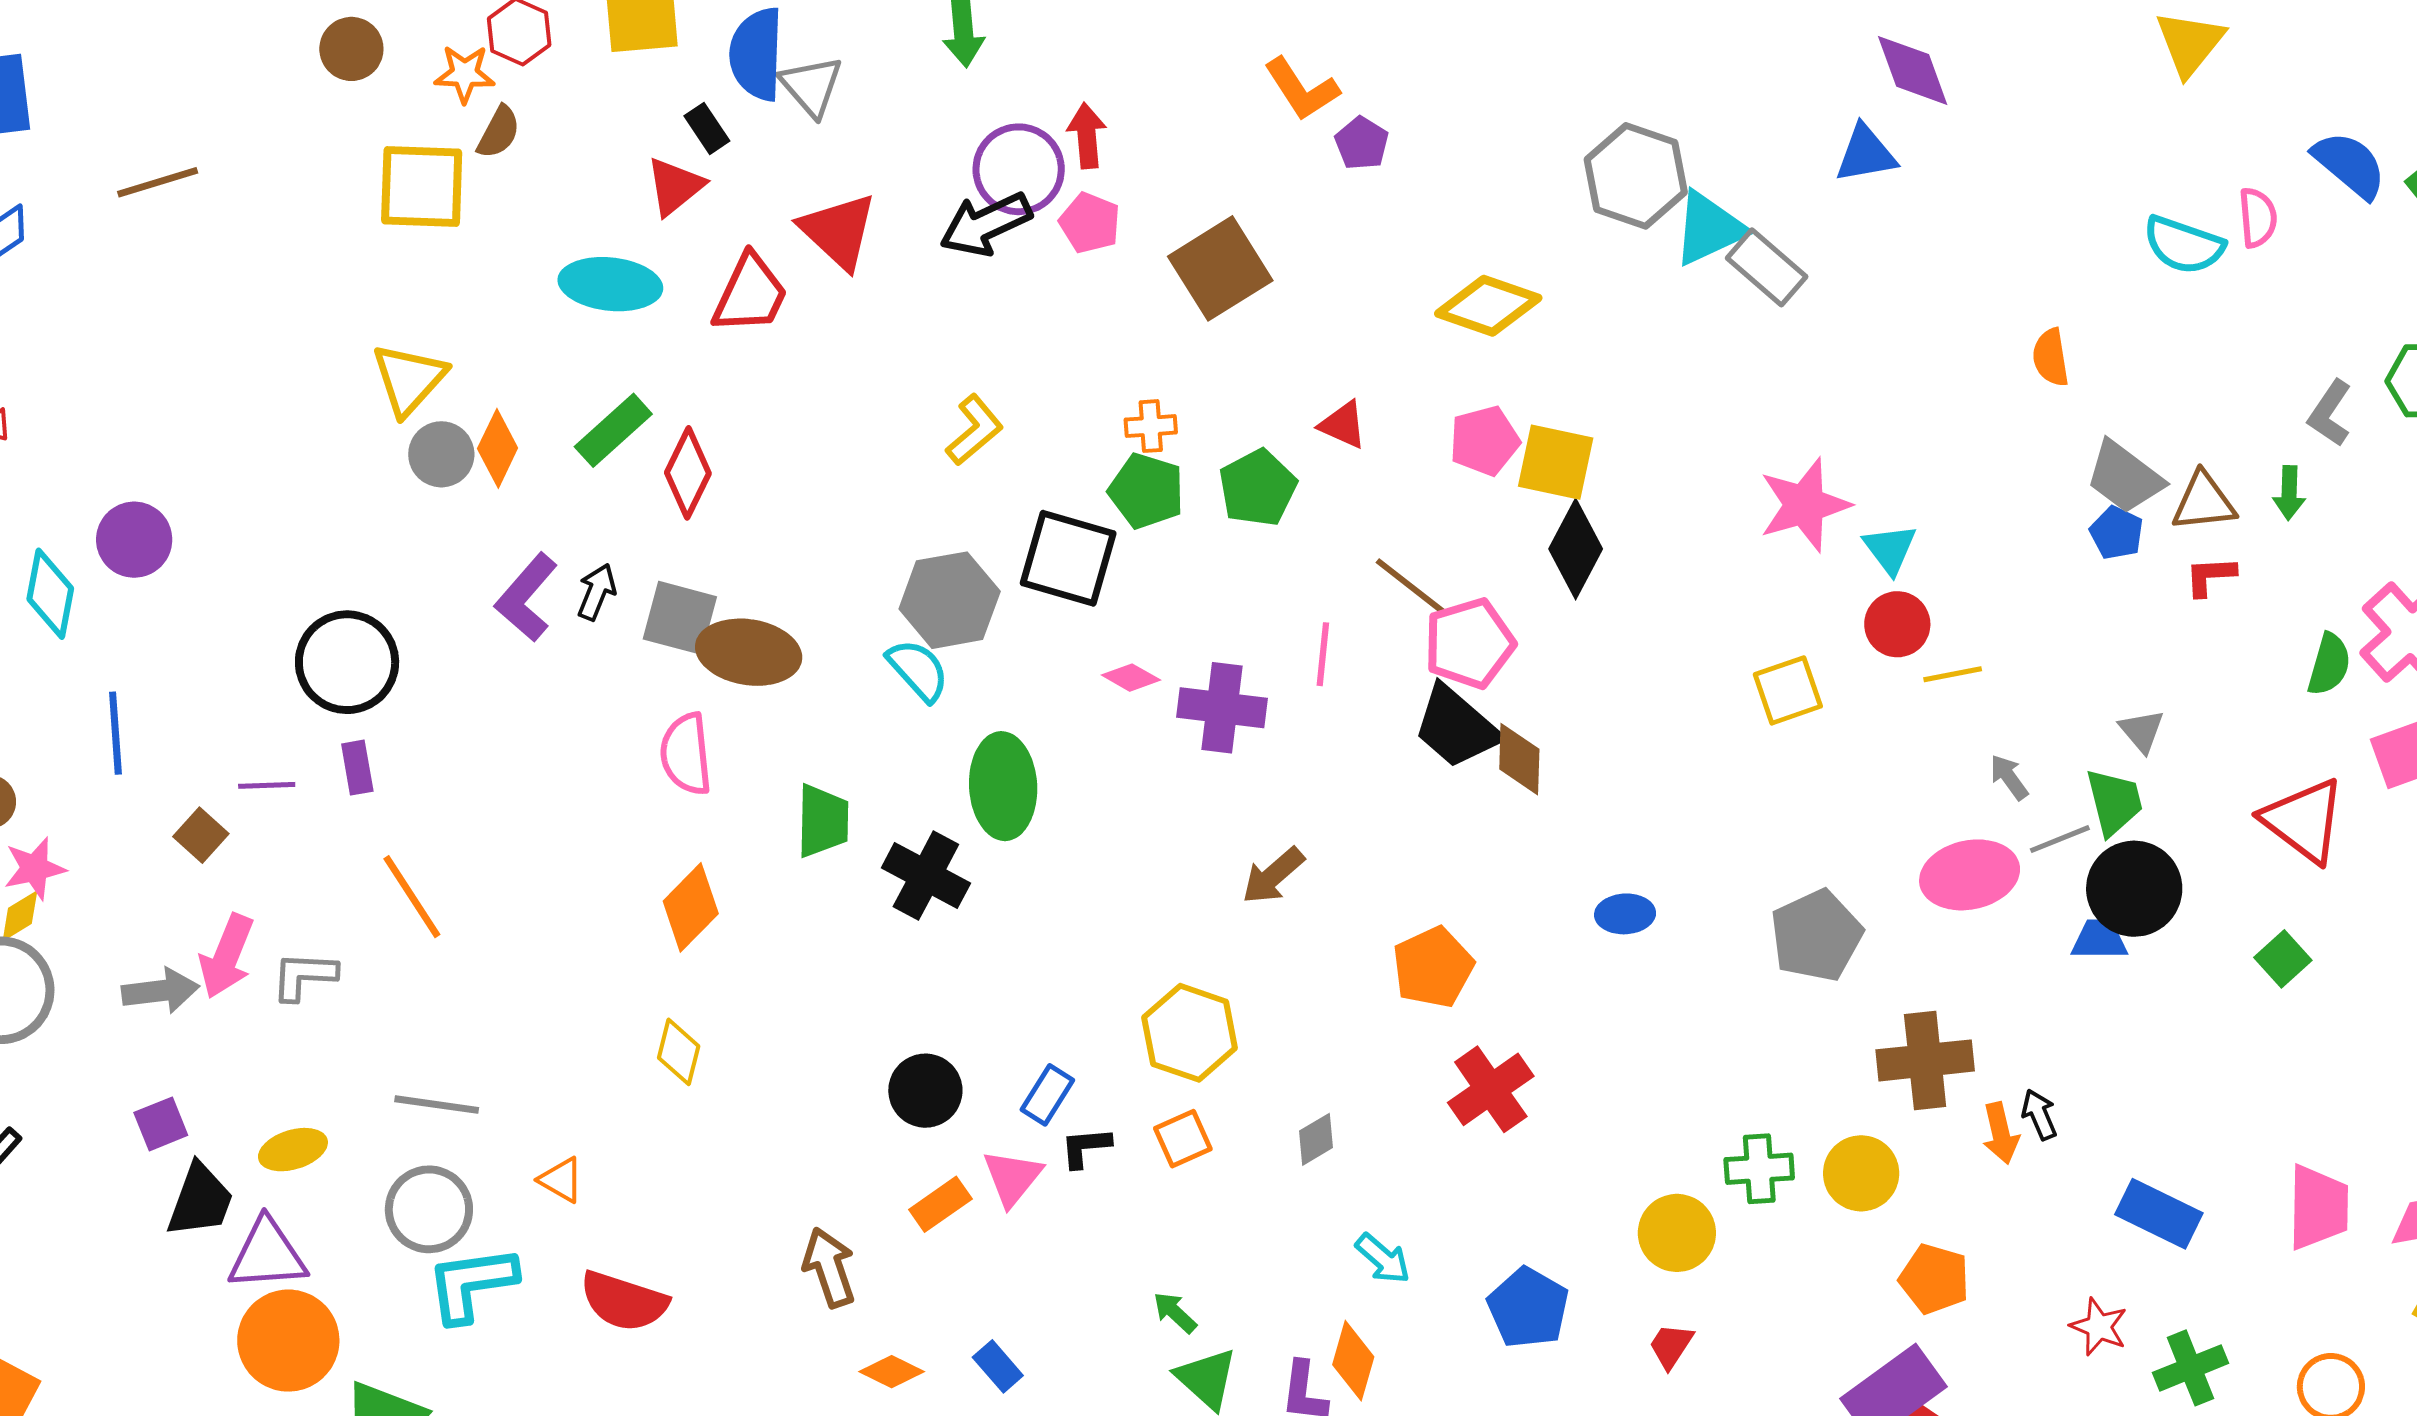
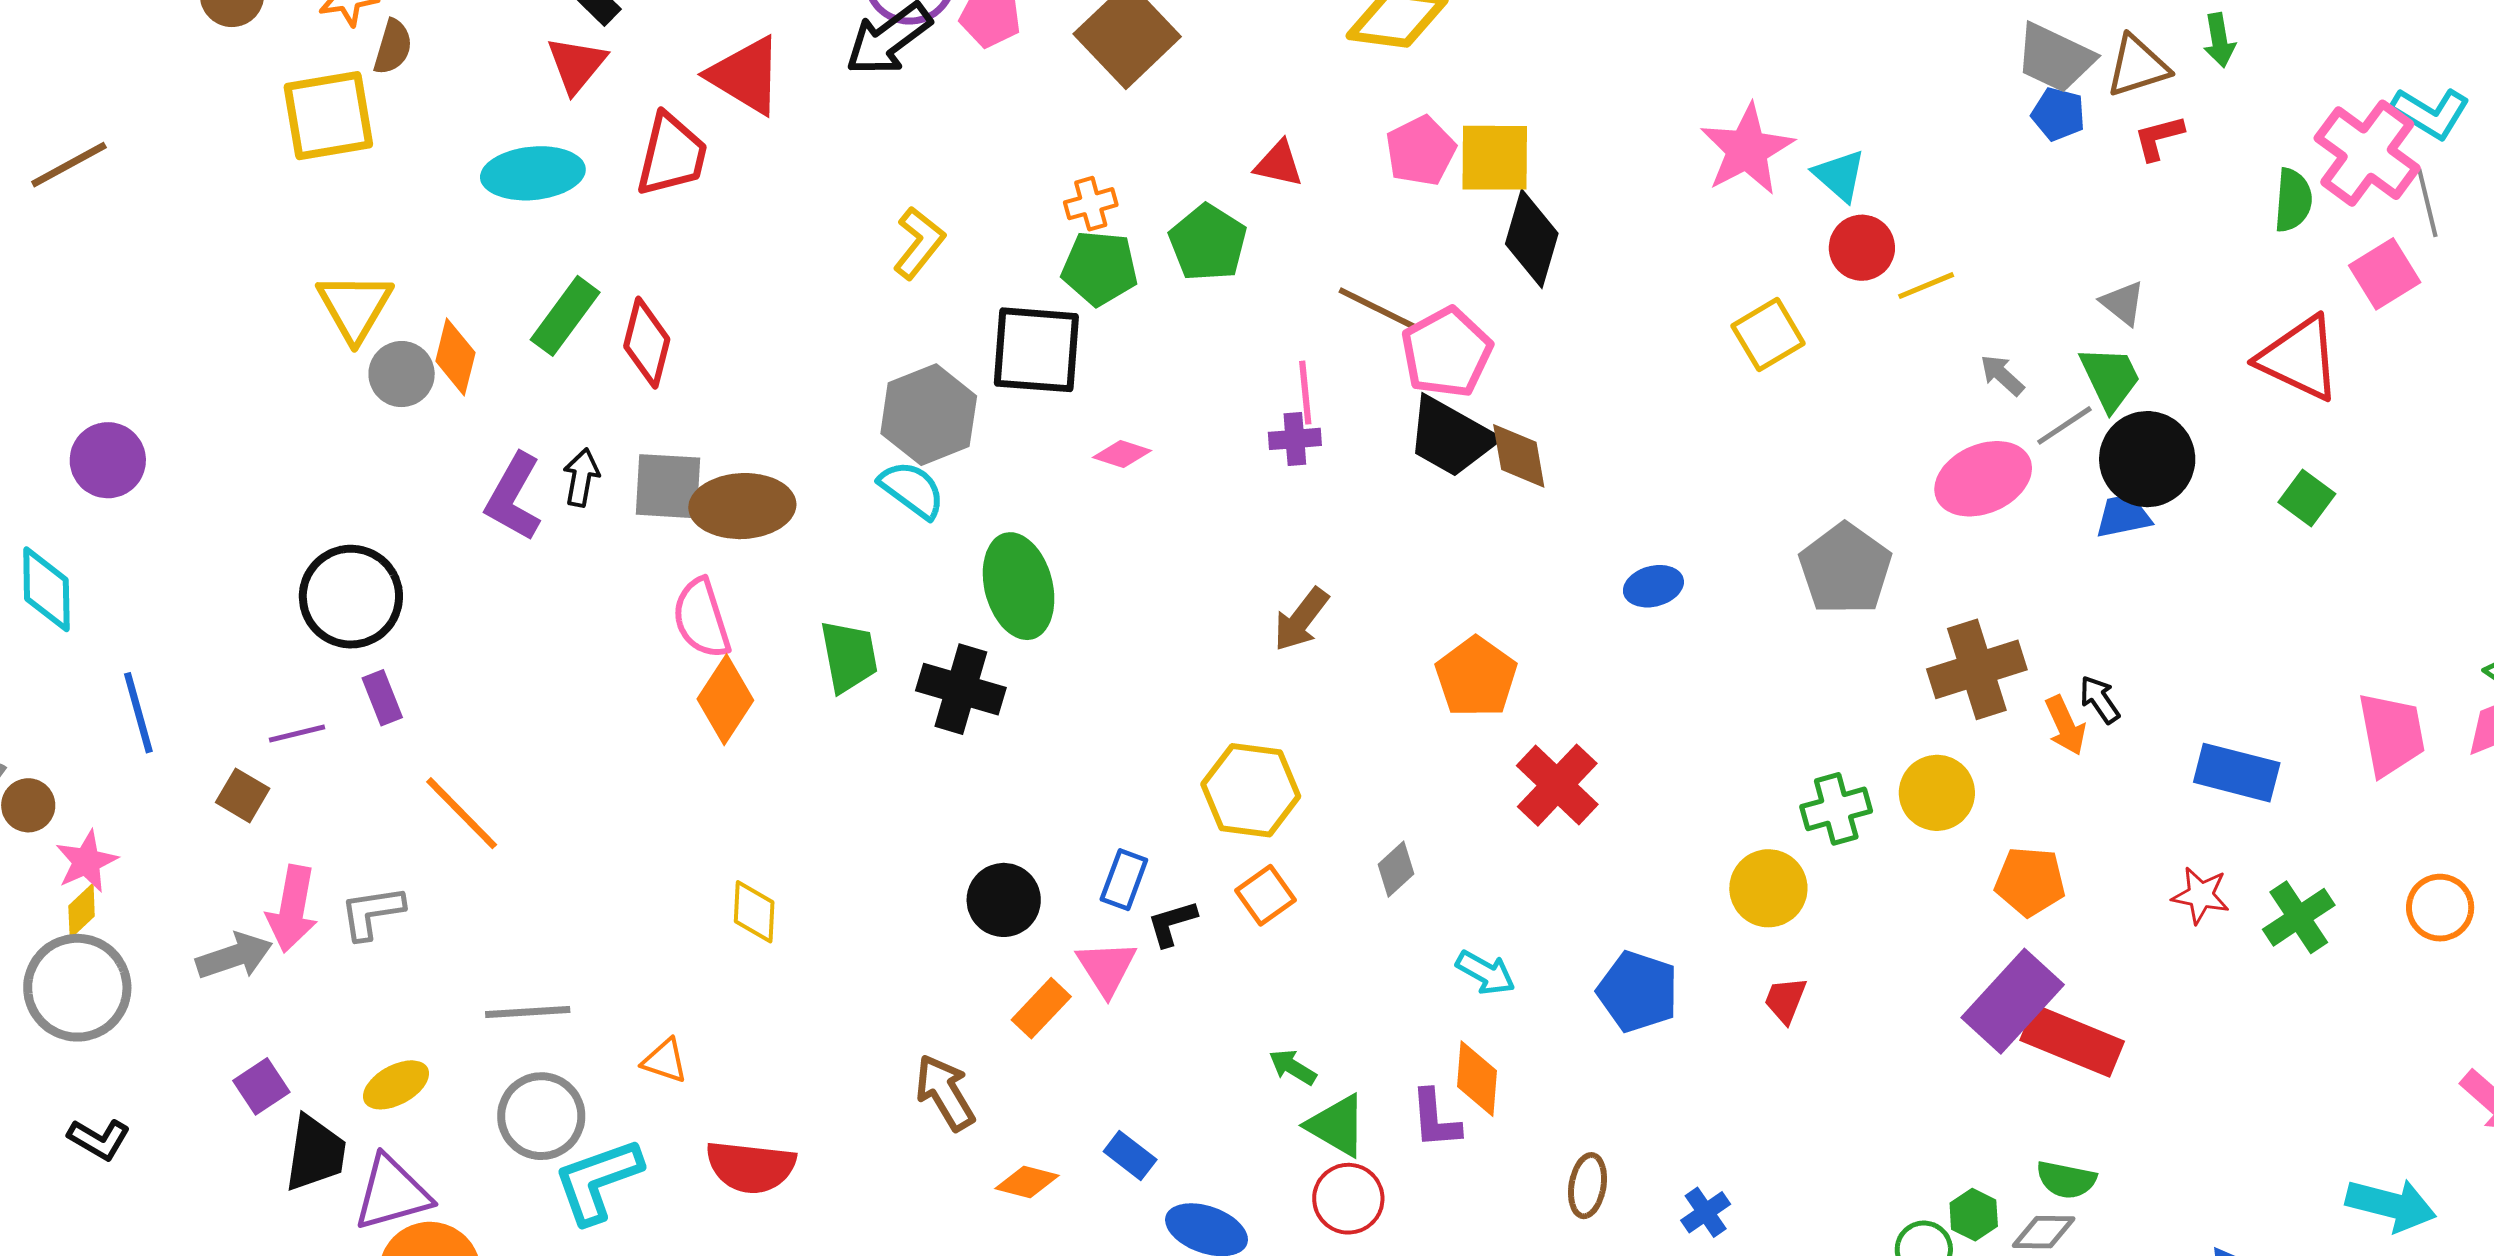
purple circle: (134, 540) -> (108, 460), moved
purple cross: (1222, 708) -> (1295, 439), moved, size x0.6
orange diamond: (691, 907) -> (725, 700), moved

